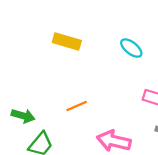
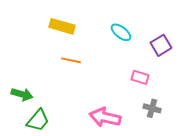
orange line: (77, 106) -> (71, 60), moved, turned 36

